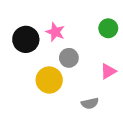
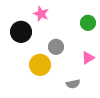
pink star: (55, 32) -> (41, 14), moved

